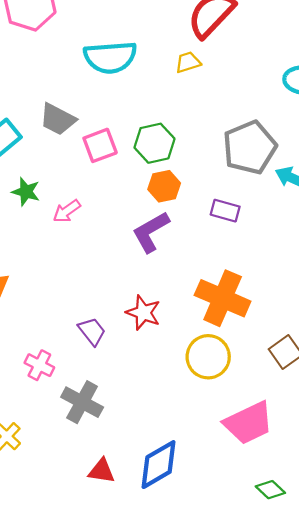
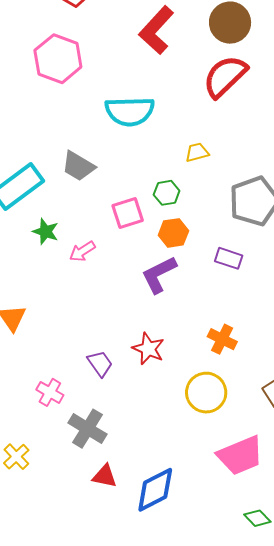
yellow trapezoid: (188, 62) -> (197, 152), moved
green hexagon: (154, 143) -> (167, 193), size x0.7
pink square: (100, 145) -> (128, 213), moved
orange cross: (223, 298) -> (222, 339), size x0.6
red triangle: (102, 471) -> (105, 476), moved

